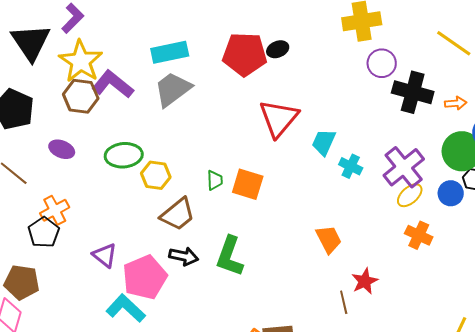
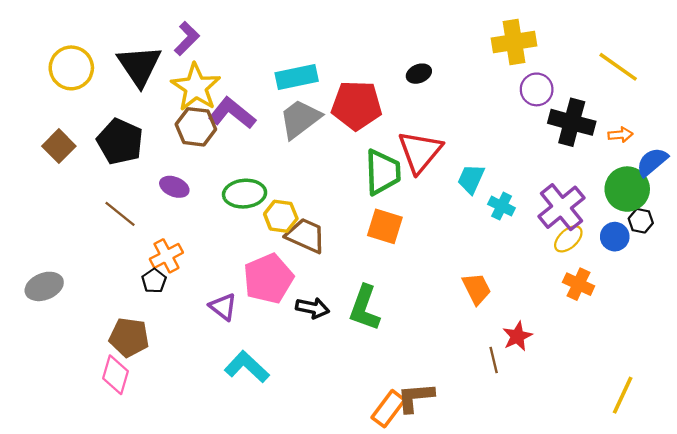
red pentagon: (245, 54) -> (357, 105), moved
green trapezoid: (215, 180) -> (383, 172), moved, size x2.0
brown trapezoid: (178, 214) -> (306, 235), moved, turned -117
black pentagon: (44, 232) -> (154, 281), size x0.7
pink pentagon: (145, 277) -> (268, 278), moved

